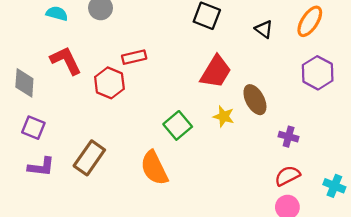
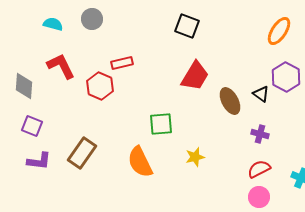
black triangle: (264, 29) -> (261, 94), moved
yellow star: (224, 116) -> (195, 157), moved, turned -30
green square: (178, 125) -> (161, 124), turned 35

